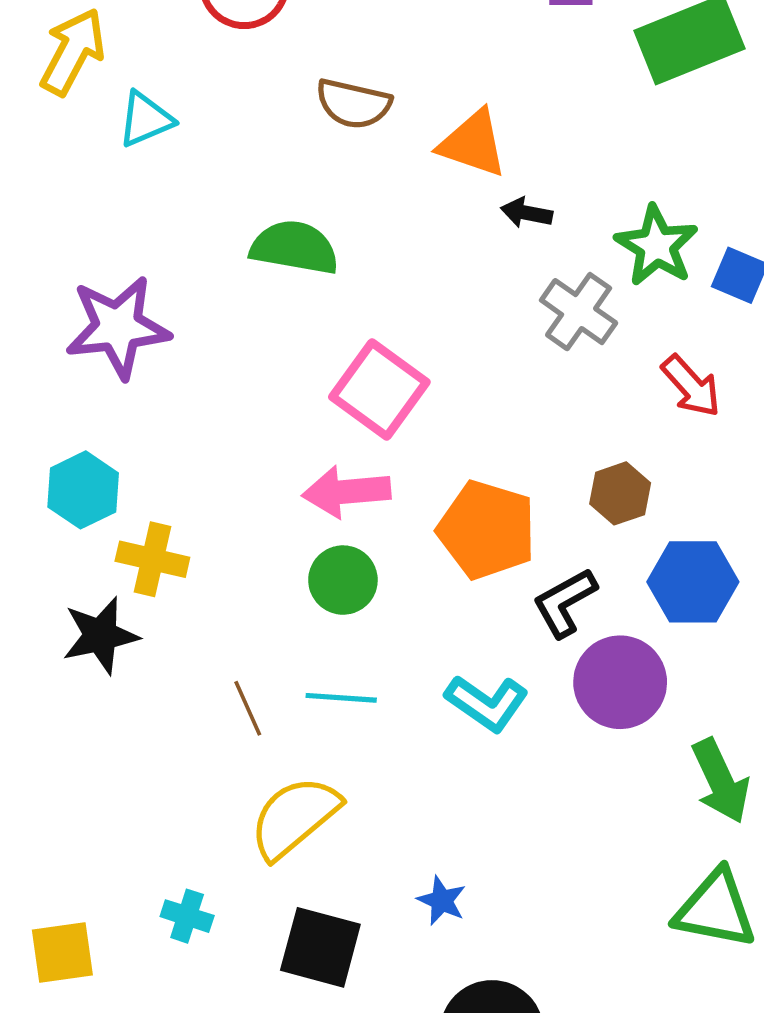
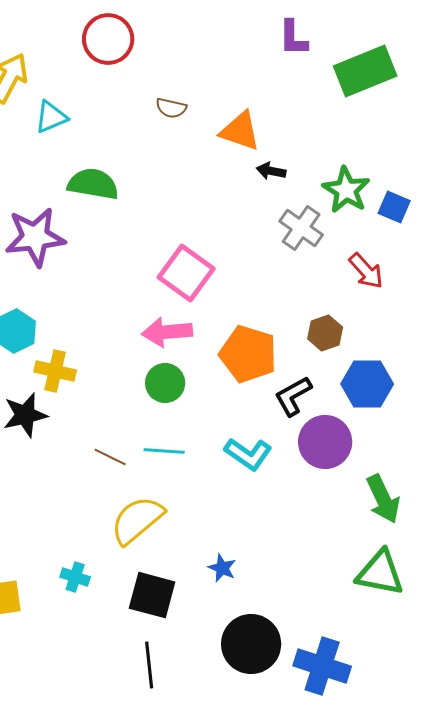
brown semicircle: (353, 104) -> (171, 108), size x0.7
green semicircle: (294, 247) -> (93, 184), moved
brown line: (248, 708) -> (110, 457), turned -40

